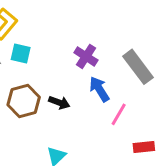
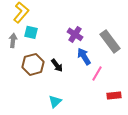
black arrow: (59, 102) -> (57, 65), turned 32

